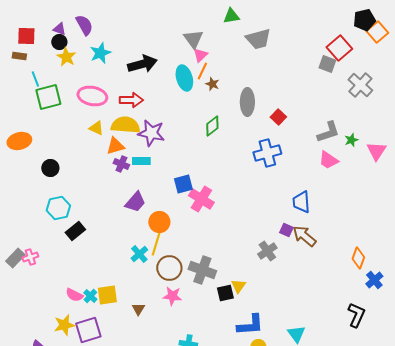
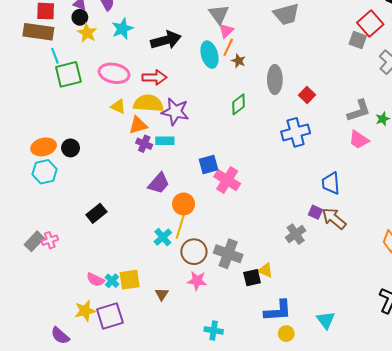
brown rectangle: (19, 56) -> (38, 32), size x2.0
orange ellipse: (19, 141) -> (44, 147), moved
cyan hexagon: (58, 208) -> (45, 172), moved
yellow triangle: (238, 286) -> (265, 270), turned -42

